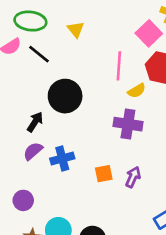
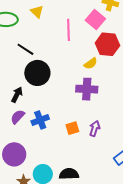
yellow triangle: (76, 29) -> (37, 12), moved
black line: (39, 54) -> (25, 49), moved
pink line: (119, 66) -> (68, 30), moved
purple circle: (23, 200) -> (14, 154), size x1.5

